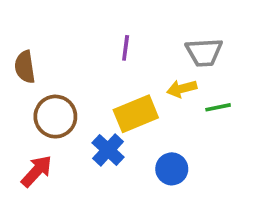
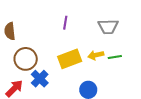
yellow arrow: (182, 89) -> (96, 55), moved
blue cross: (108, 150) -> (40, 79), moved

